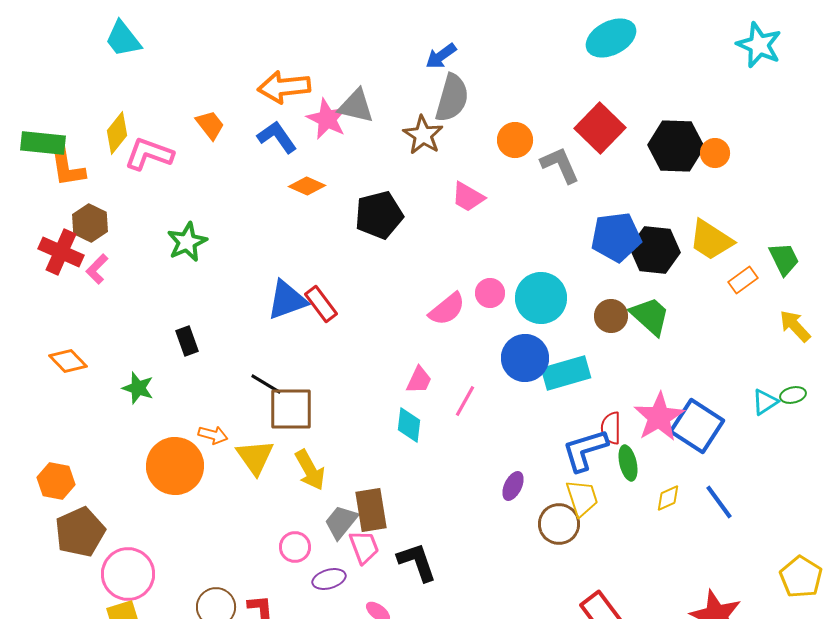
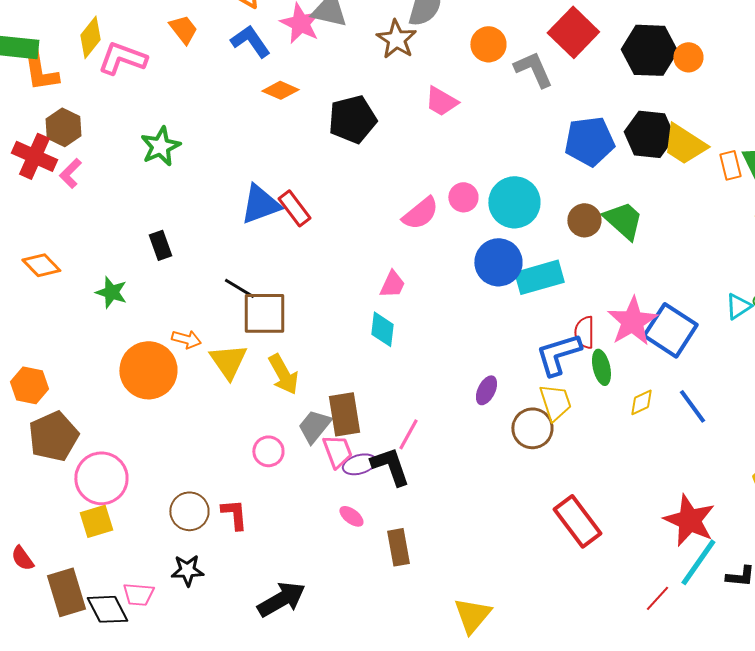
black hexagon: (655, 250) -> (649, 134), moved
orange rectangle: (743, 280) -> (730, 165), moved, turned -68
pink line: (465, 401) -> (408, 434), moved
purple ellipse: (329, 579) -> (359, 464), moved

